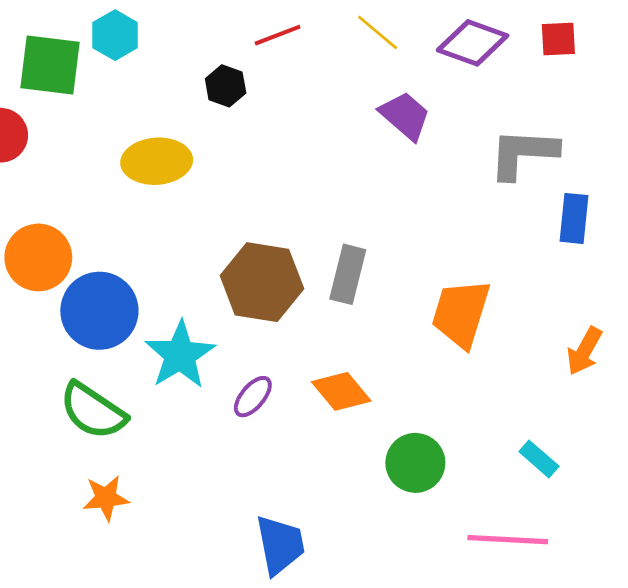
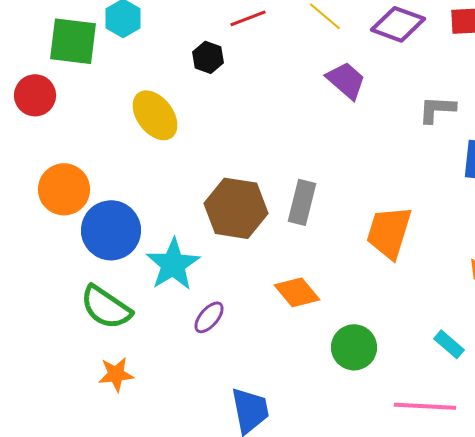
gray L-shape: (523, 153) -> (437, 109), size x0.7
yellow ellipse: (157, 161) -> (155, 115), turned 57
purple ellipse: (253, 397) -> (209, 317), moved

